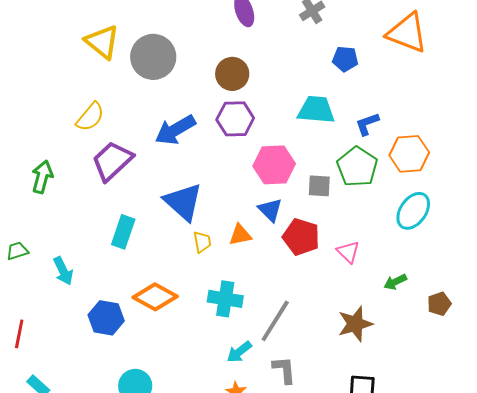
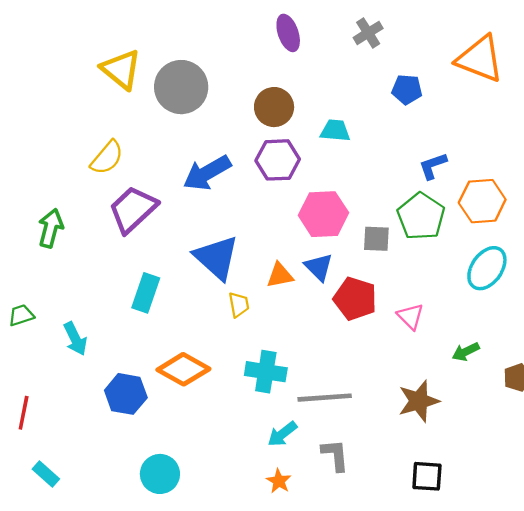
cyan trapezoid: (316, 110) -> (335, 131), moved, size x0.7
orange triangle: (240, 235) -> (280, 275), moved
gray line: (275, 321) -> (325, 398), turned 54

